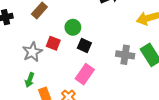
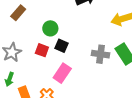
red square: (53, 43) -> (42, 50), moved

